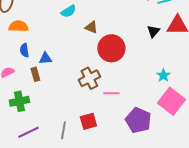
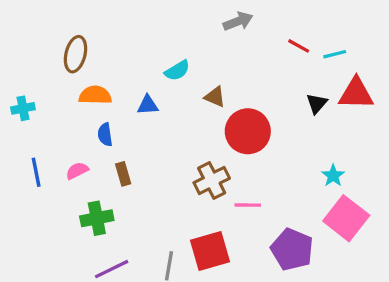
blue triangle: (45, 58) -> (148, 105), moved
red square: (88, 121) -> (210, 251), size x1.4

